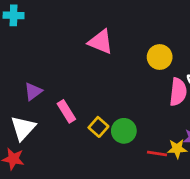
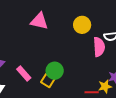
green circle: (124, 131) -> (55, 71), moved

